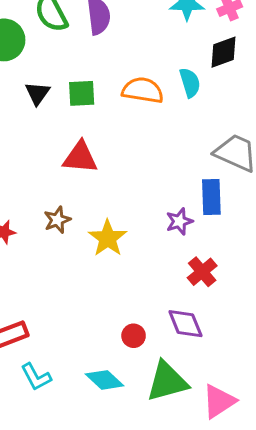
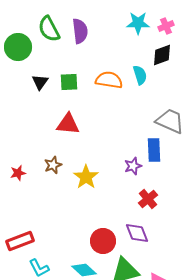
red circle: (134, 336) -> (103, 241), size x1.6

